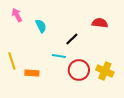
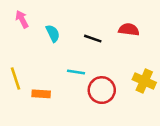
black line: (72, 39) -> (93, 39), moved, turned 64
yellow cross: (105, 71) -> (144, 81), moved

